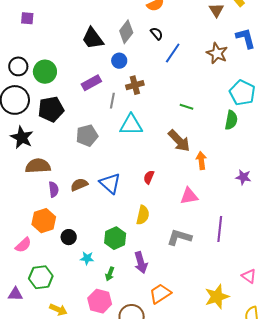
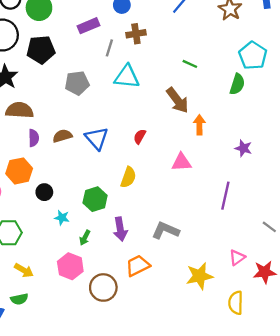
purple line: (220, 229) -> (225, 196), moved
gray L-shape: (179, 237) -> (166, 231), moved
pink triangle: (249, 276) -> (237, 258), turned 42

